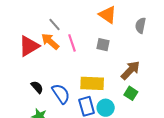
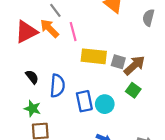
gray square: (103, 45) -> (118, 62), moved
yellow rectangle: (92, 83) -> (94, 56), moved
blue semicircle: (61, 94) -> (57, 86), turned 35

